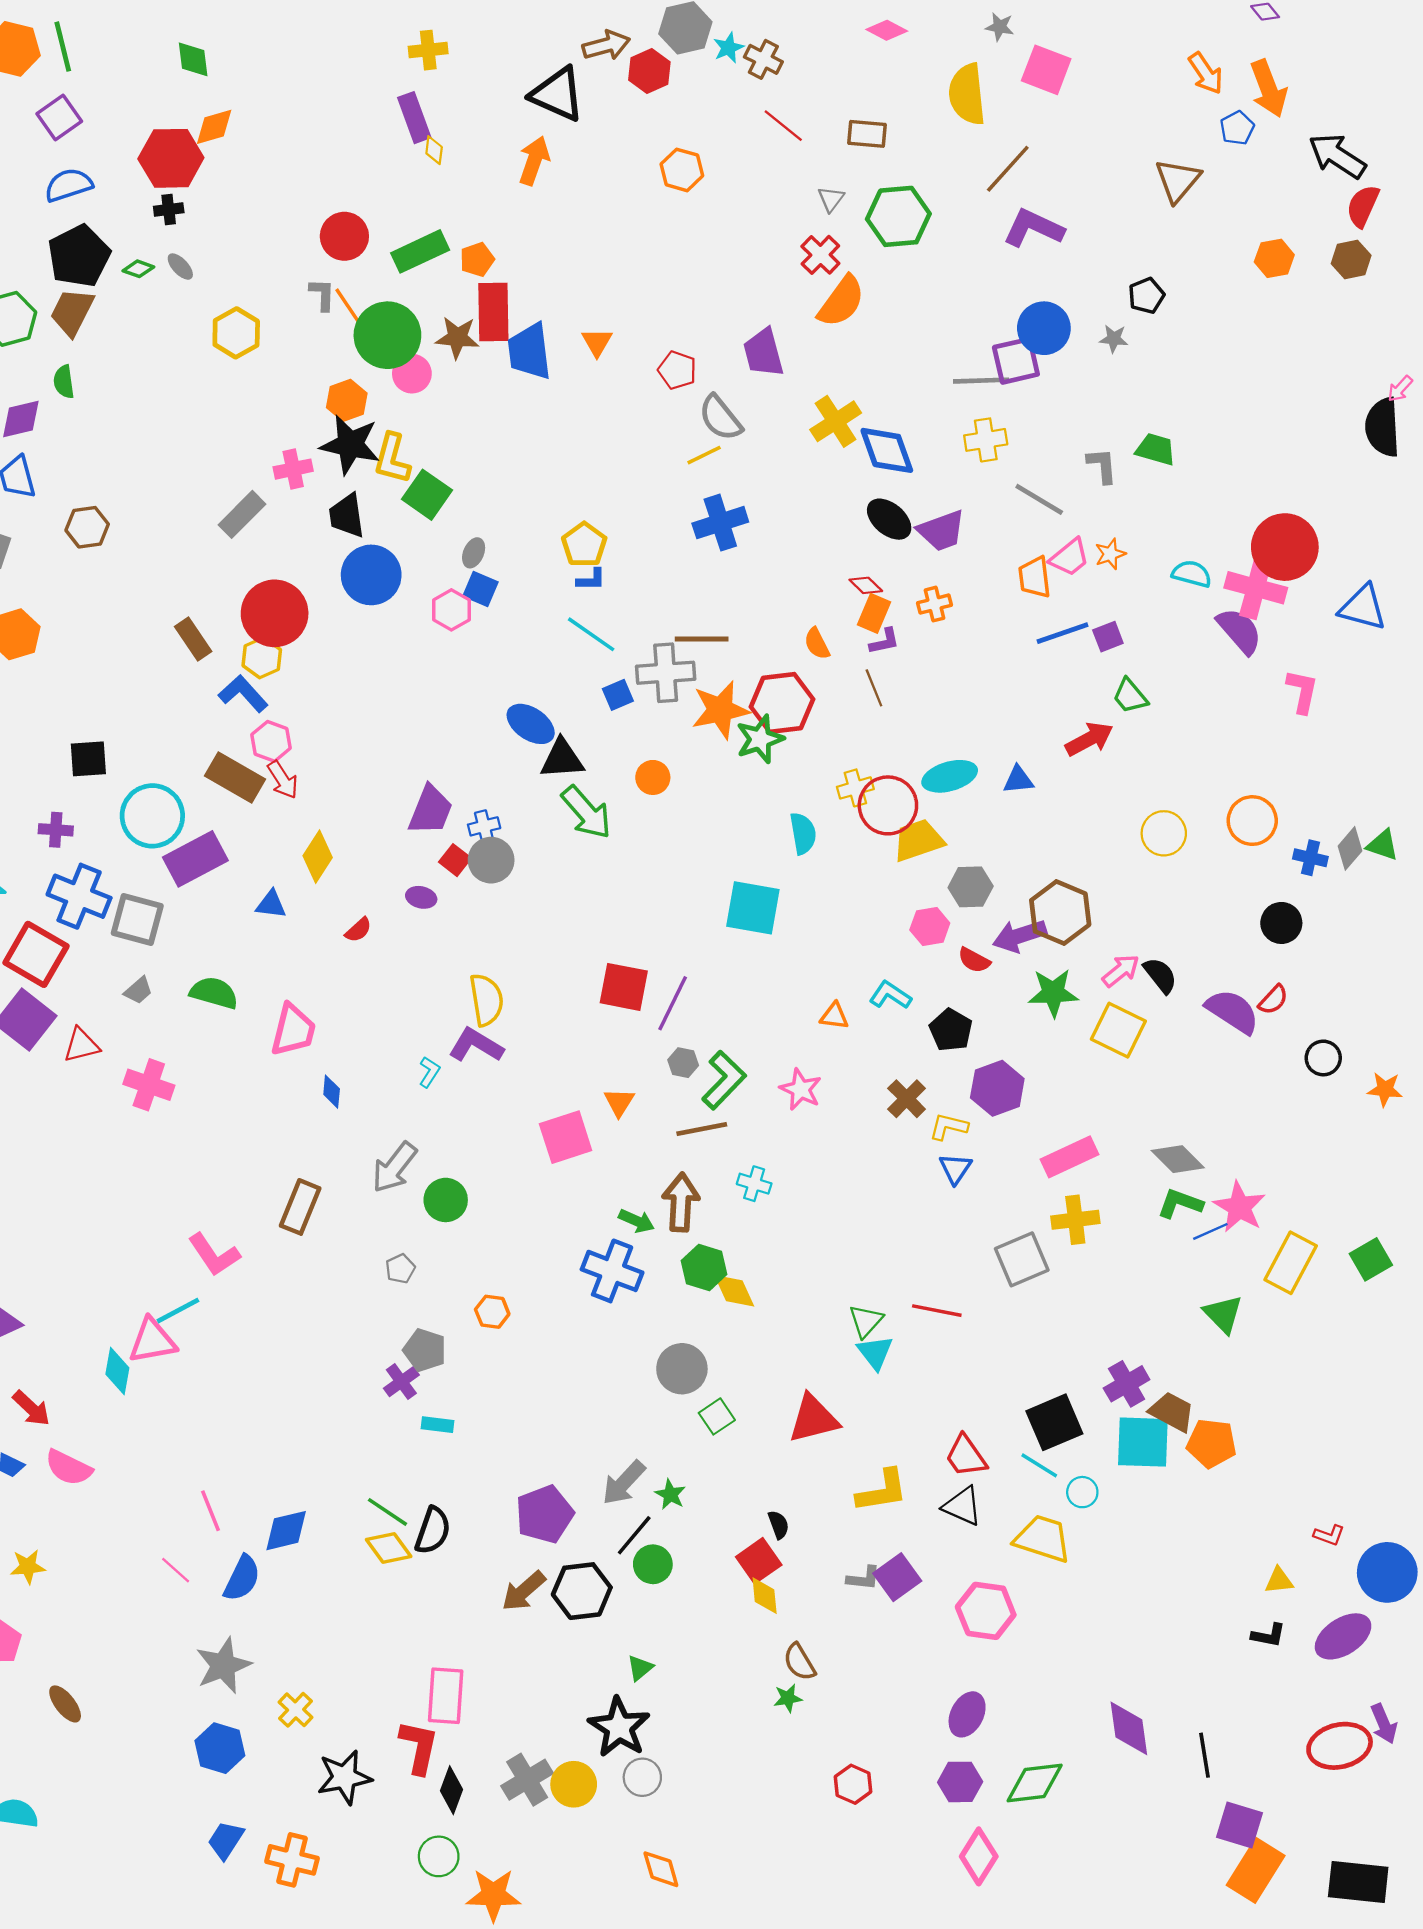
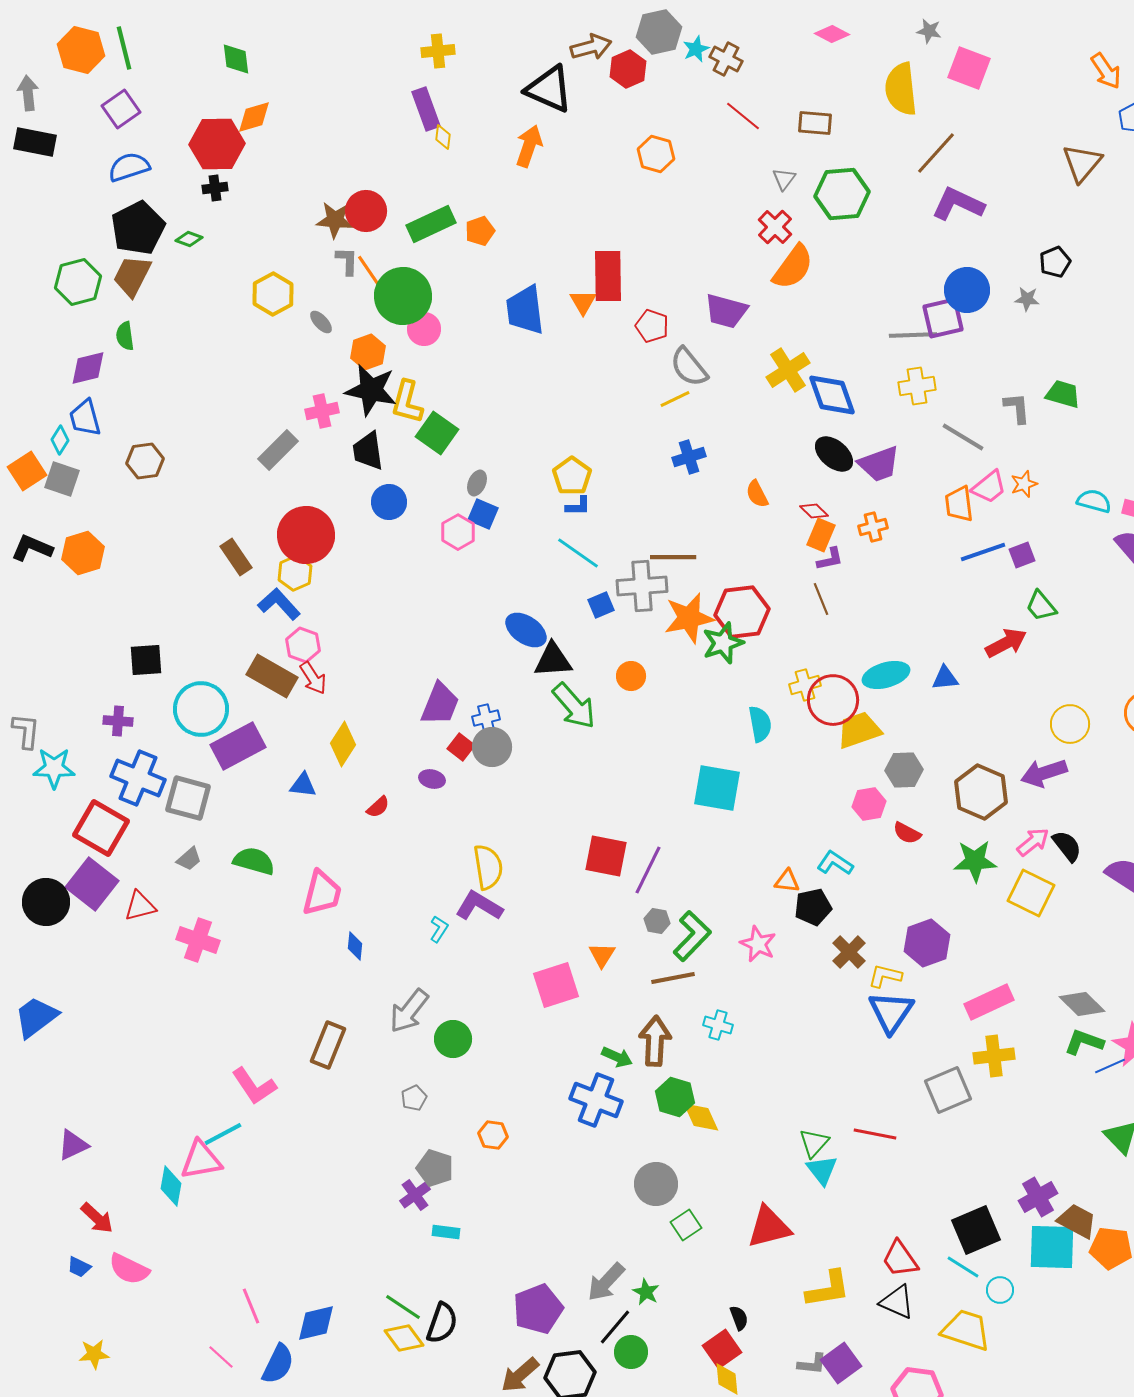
gray ellipse: (180, 267) -> (321, 322), moved
red rectangle: (493, 312) -> (608, 276), moved
brown star: (457, 338) -> (335, 220), moved
purple trapezoid: (763, 353) -> (726, 311), turned -60
blue cross: (720, 523) -> (689, 457), size x0.7
blue circle: (371, 575) -> (389, 502), size x0.7
orange semicircle: (817, 644) -> (757, 494), moved
purple arrow: (1019, 936) -> (1044, 773), moved
black pentagon: (951, 1030) -> (813, 907), moved, turned 30
blue triangle: (955, 1169) -> (891, 1012), size x1.6

